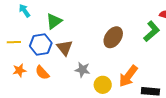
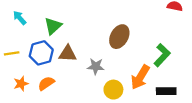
green L-shape: (152, 31) -> (162, 55), moved
brown triangle: (65, 48) -> (68, 54), turned -42
gray star: (82, 70) -> (96, 66), moved
orange semicircle: (42, 73) -> (46, 83), turned 105

